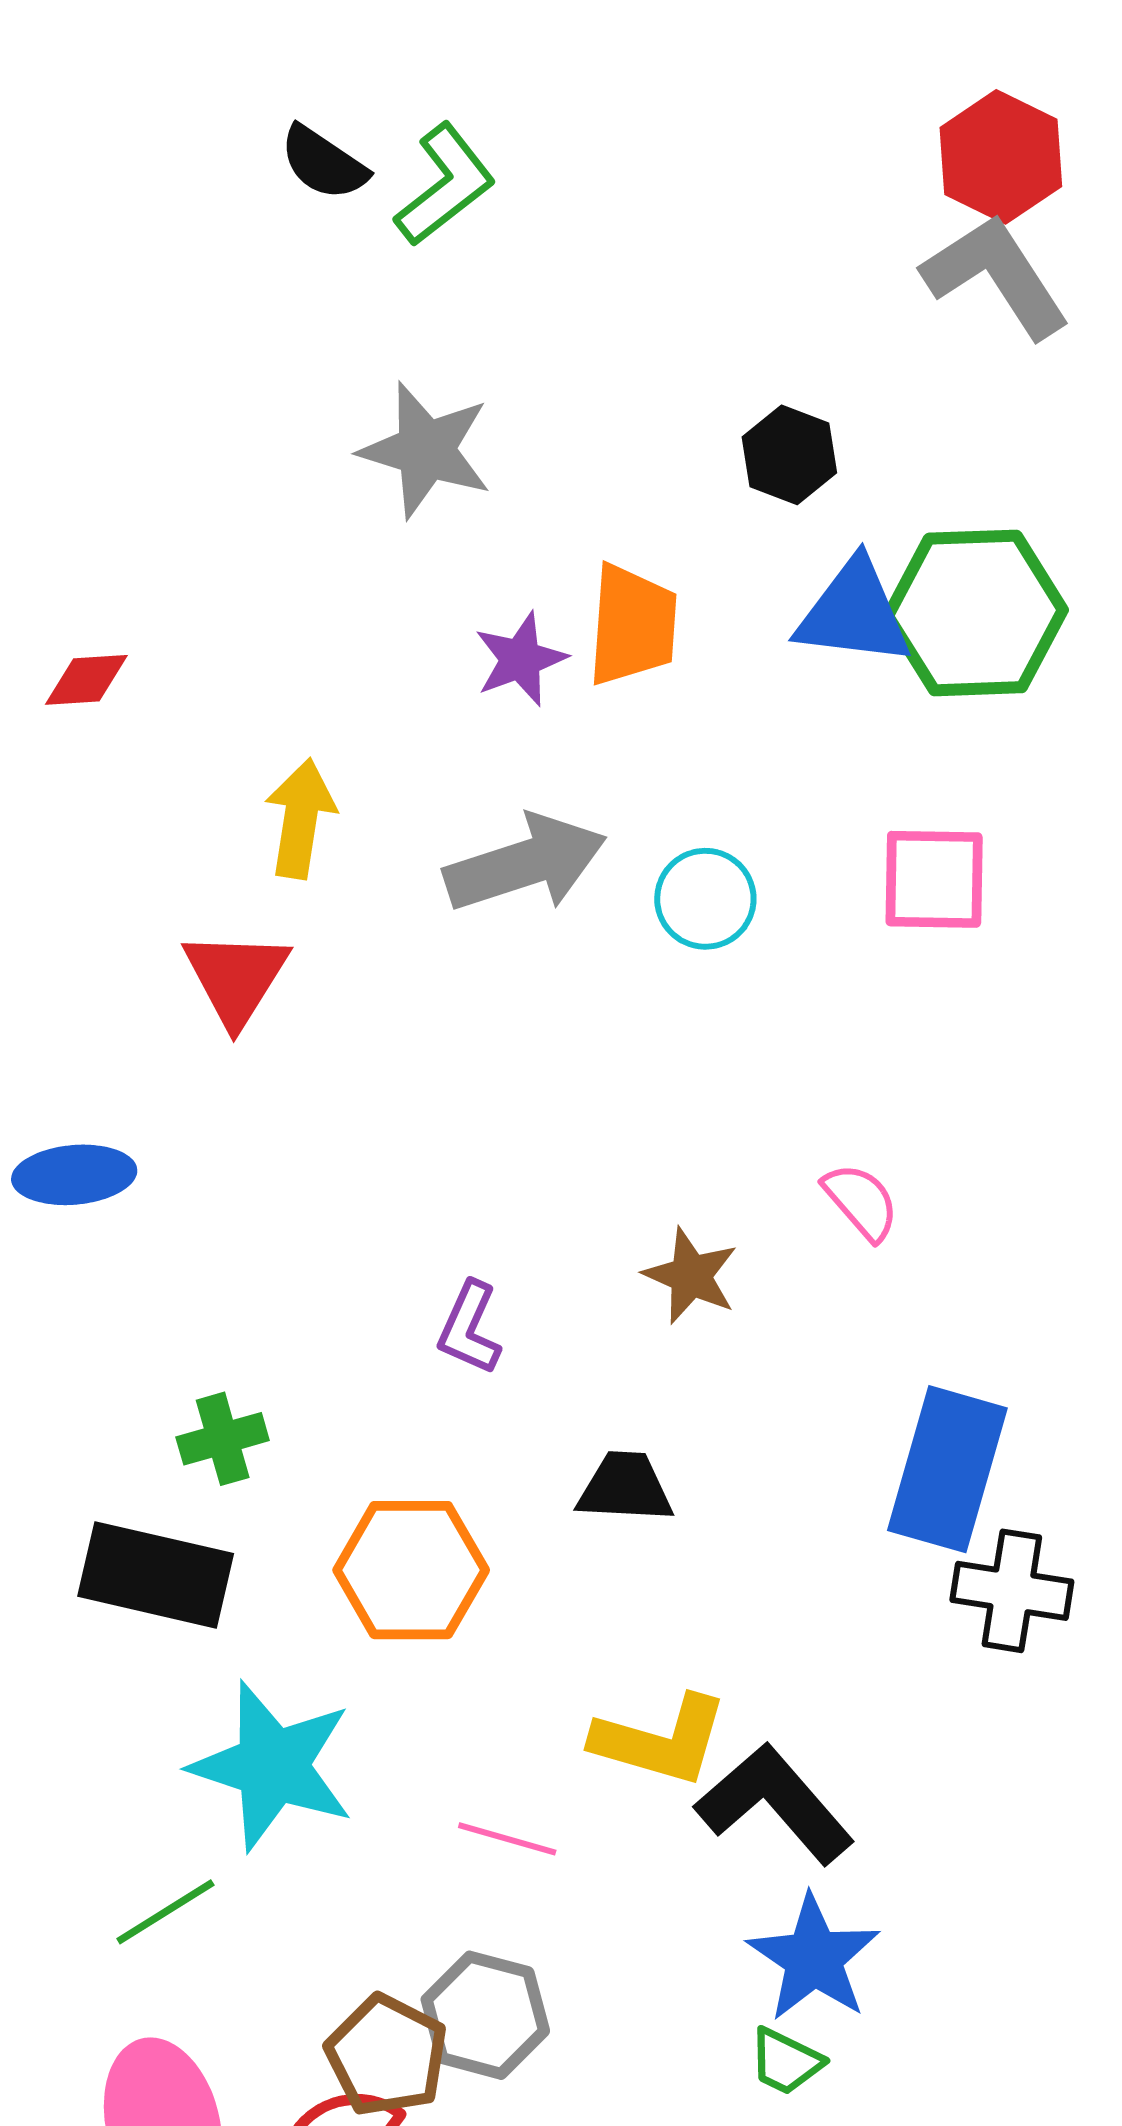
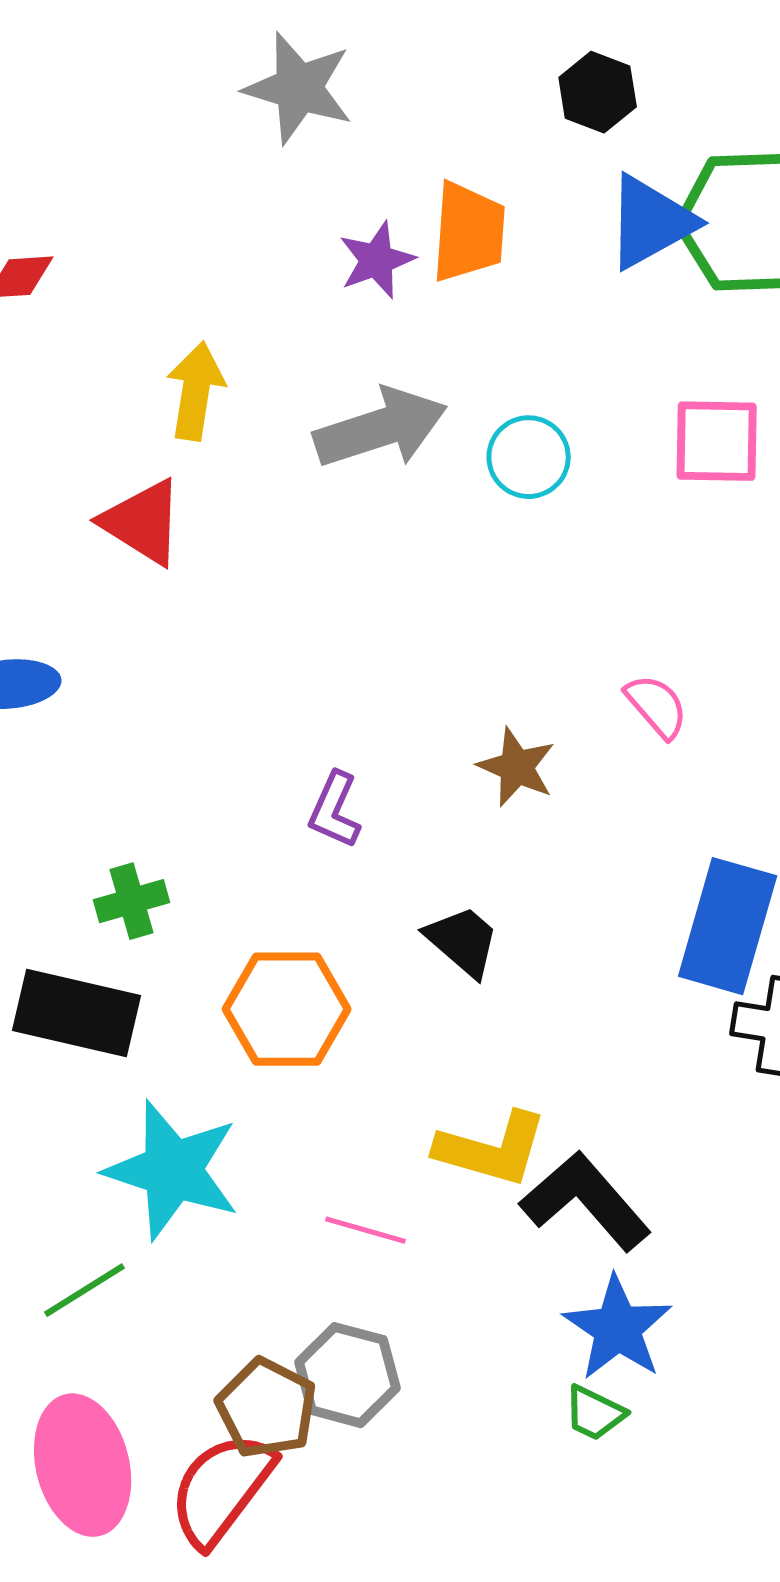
blue triangle: (854, 613) -> (651, 222), turned -36
red triangle: (236, 978) -> (143, 522), turned -30
black trapezoid: (625, 1487) -> (463, 941), turned 38

